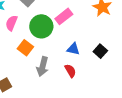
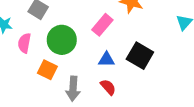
pink rectangle: (64, 16) -> (102, 25), moved
black square: (100, 51) -> (140, 56), size x1.5

